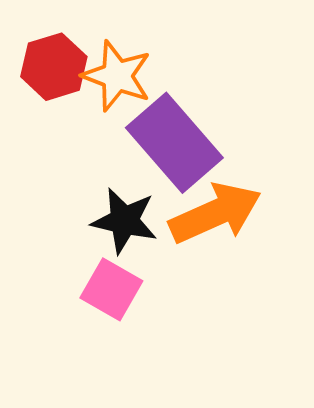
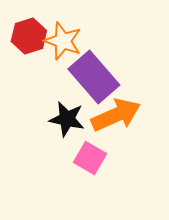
pink square: (111, 289) -> (90, 158), moved

